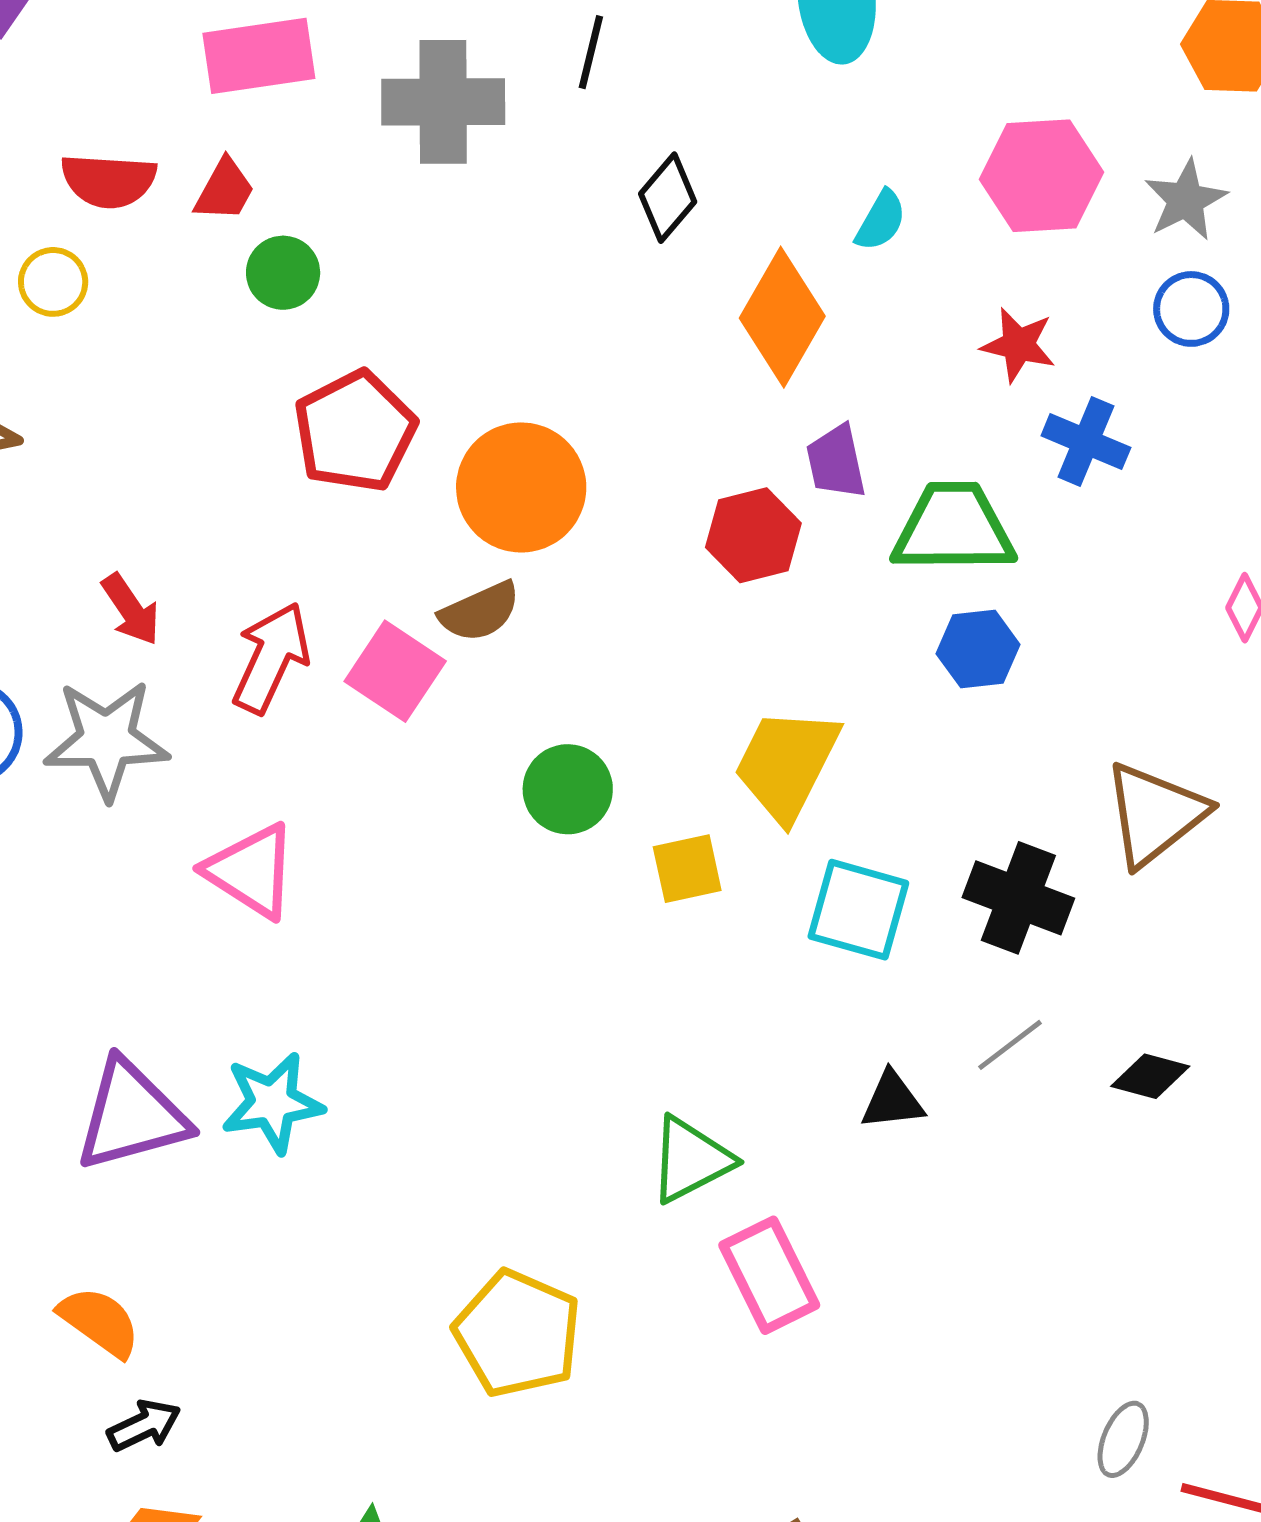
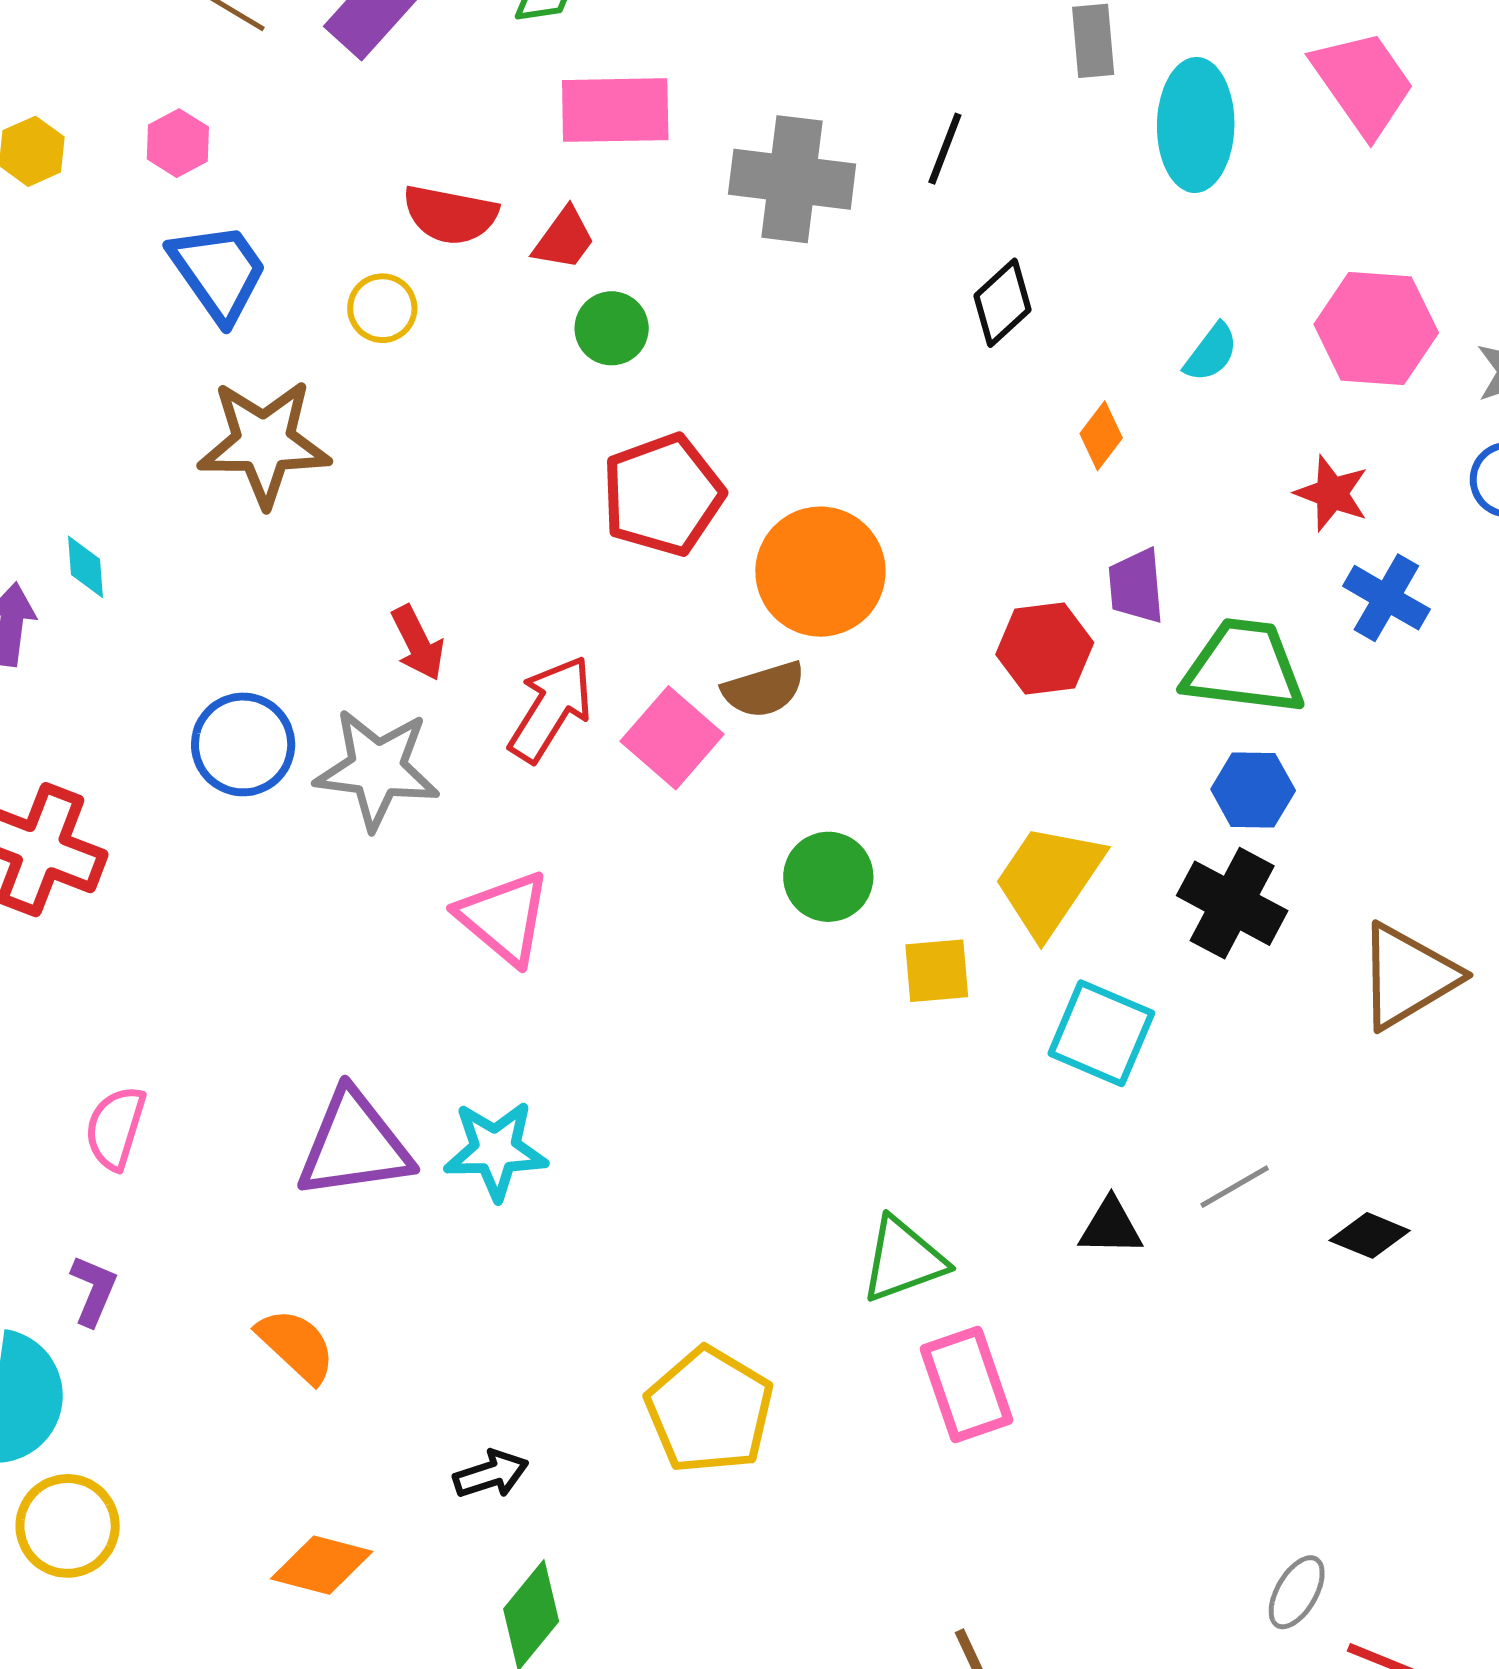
orange diamond: (782, 317) -> (1101, 436), size x0.5
black cross: (1018, 898) -> (1232, 903), moved
black arrow: (144, 1425) -> (491, 1474), moved

